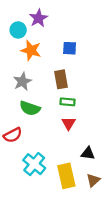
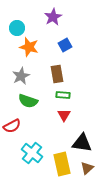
purple star: (38, 18) -> (53, 17), moved
blue square: (70, 48) -> (65, 45), turned -32
black triangle: (88, 153) -> (82, 143), size x1.5

